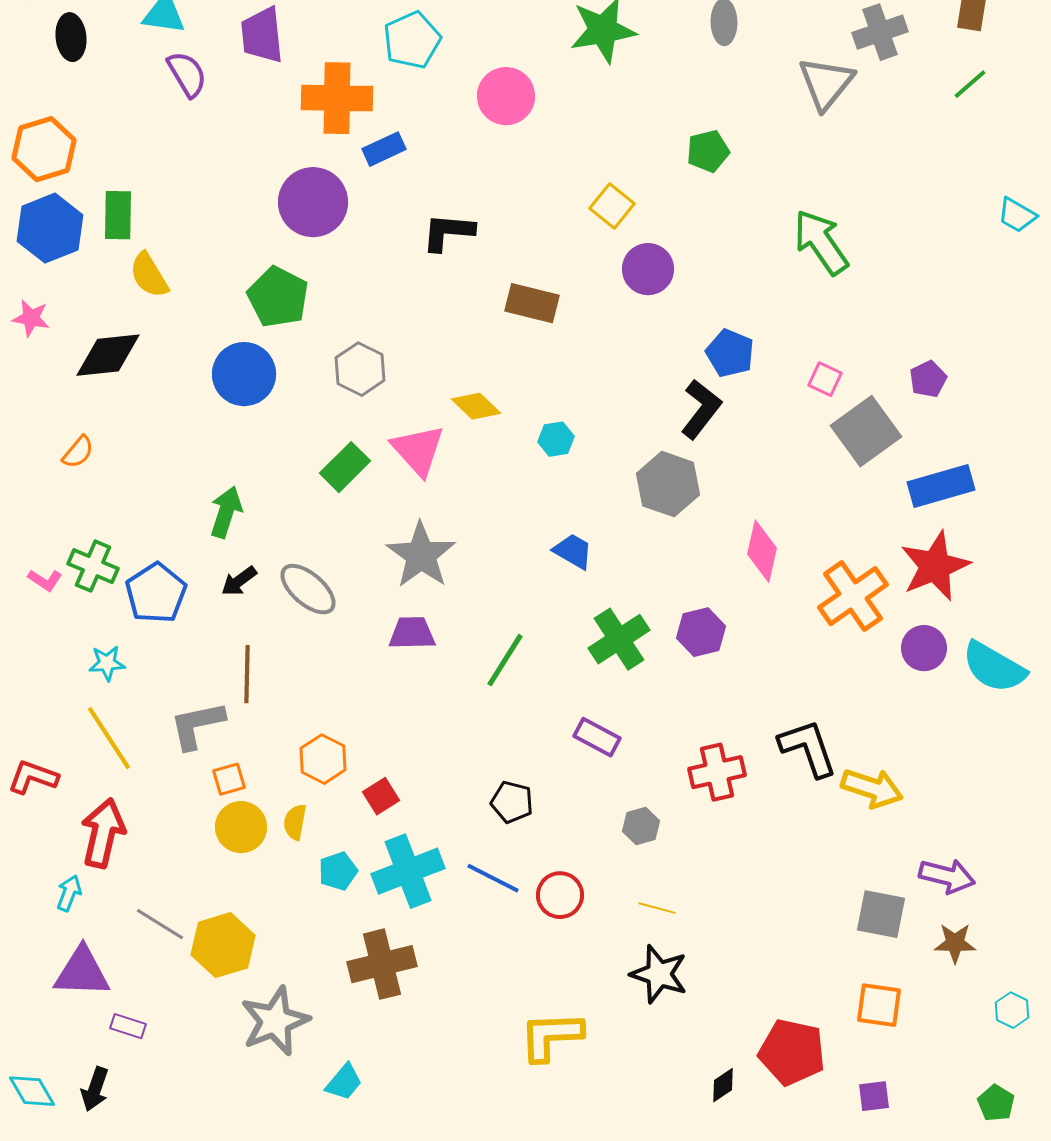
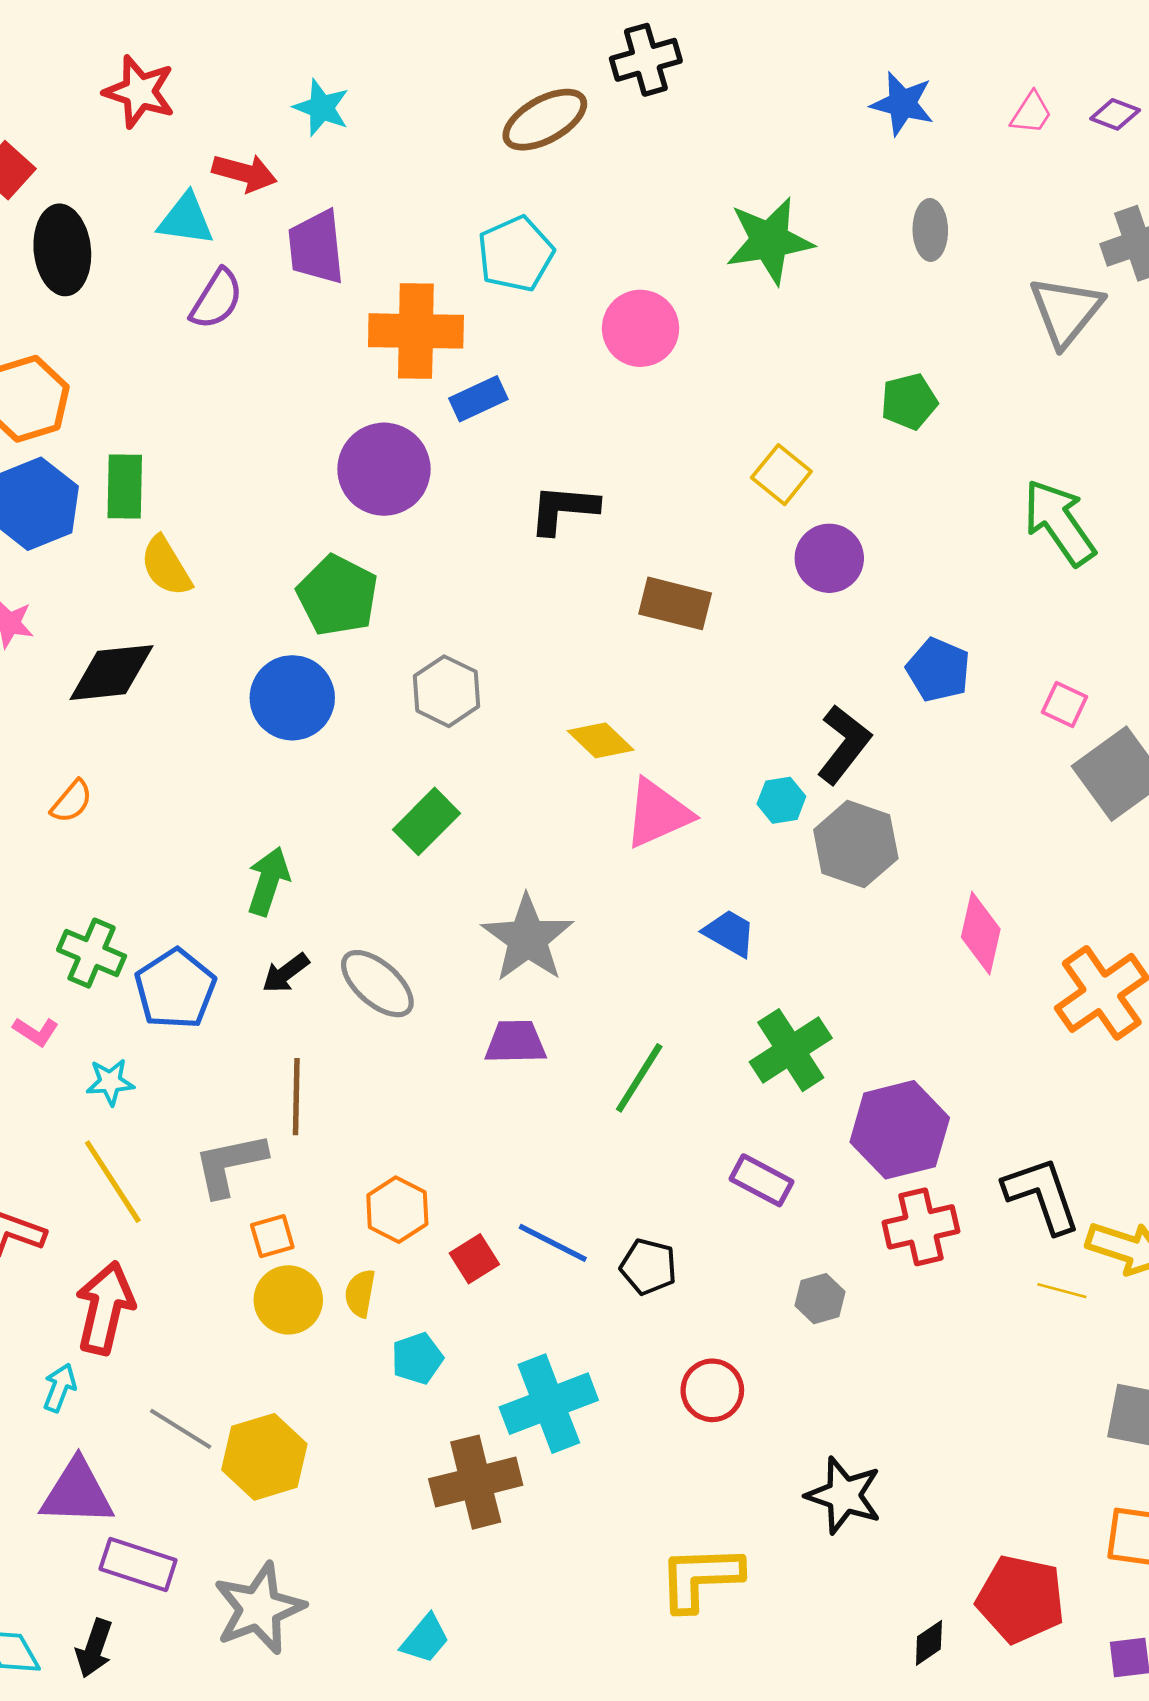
black ellipse: (71, 37) -> (62, 250), size x1.4
purple semicircle: (187, 74) -> (217, 299), turned 63
black L-shape: (701, 409) -> (844, 744), moved
cyan hexagon: (556, 439) -> (781, 800), moved
pink triangle: (418, 450) -> (658, 813), moved, turned 48
pink L-shape: (45, 580) -> (36, 1031), moved
purple hexagon: (701, 632) -> (900, 1130), moved, size x1.5
cyan cross: (408, 871) -> (549, 1404), moved
blue line: (493, 878) -> (553, 1243), moved
yellow line: (657, 908) -> (1062, 1291), moved
gray star: (275, 1021) -> (259, 1608), moved
purple rectangle: (128, 1026) -> (138, 1564), size x1.6

